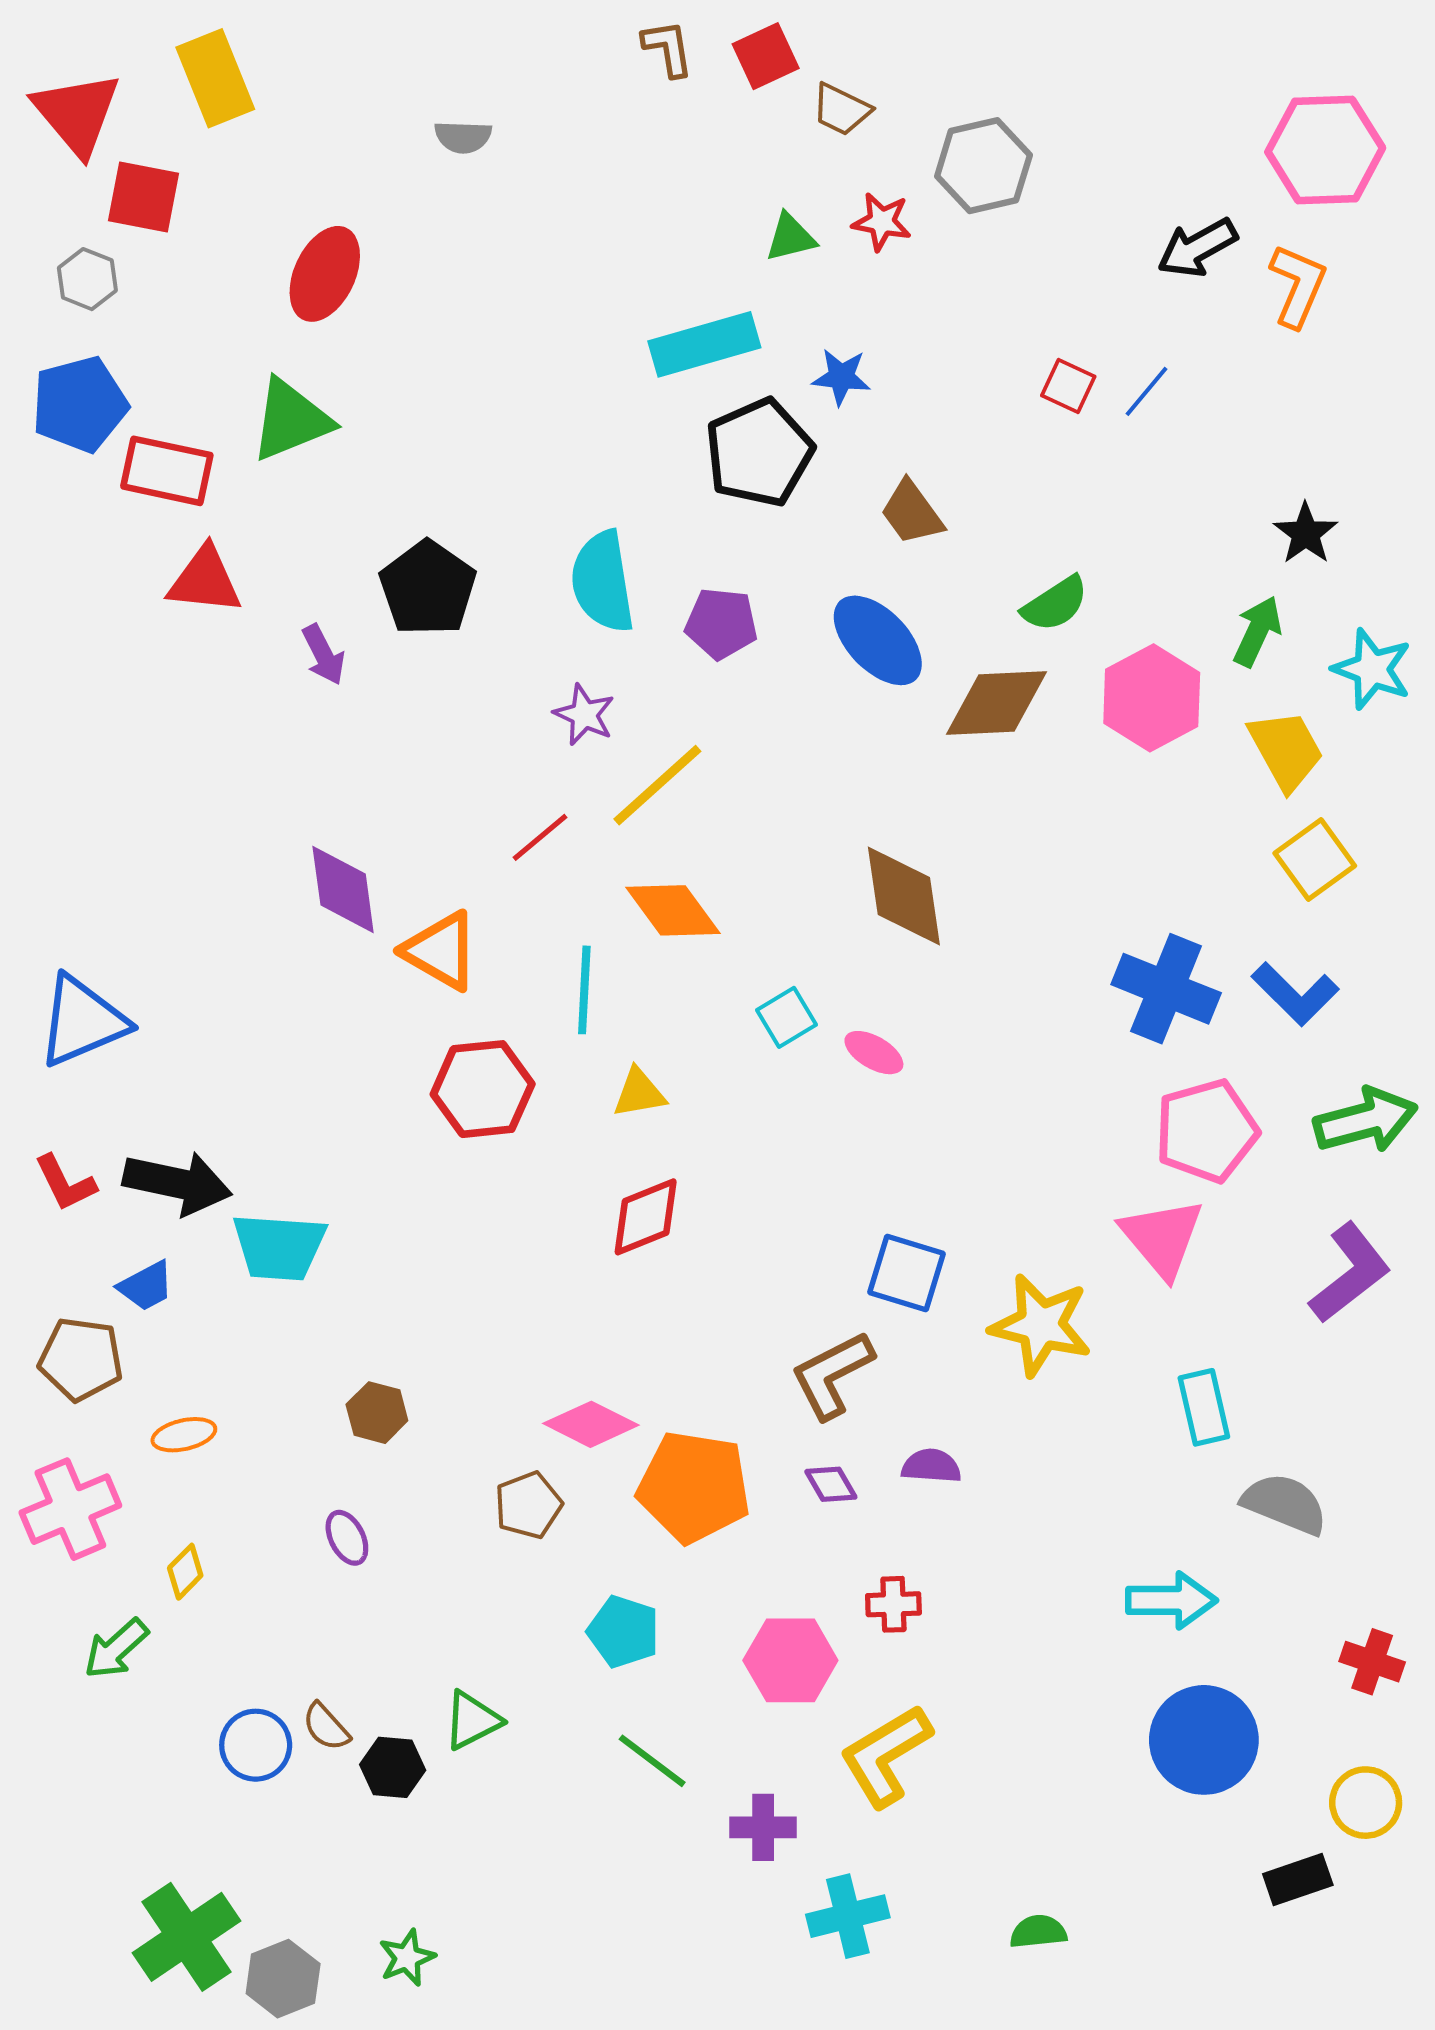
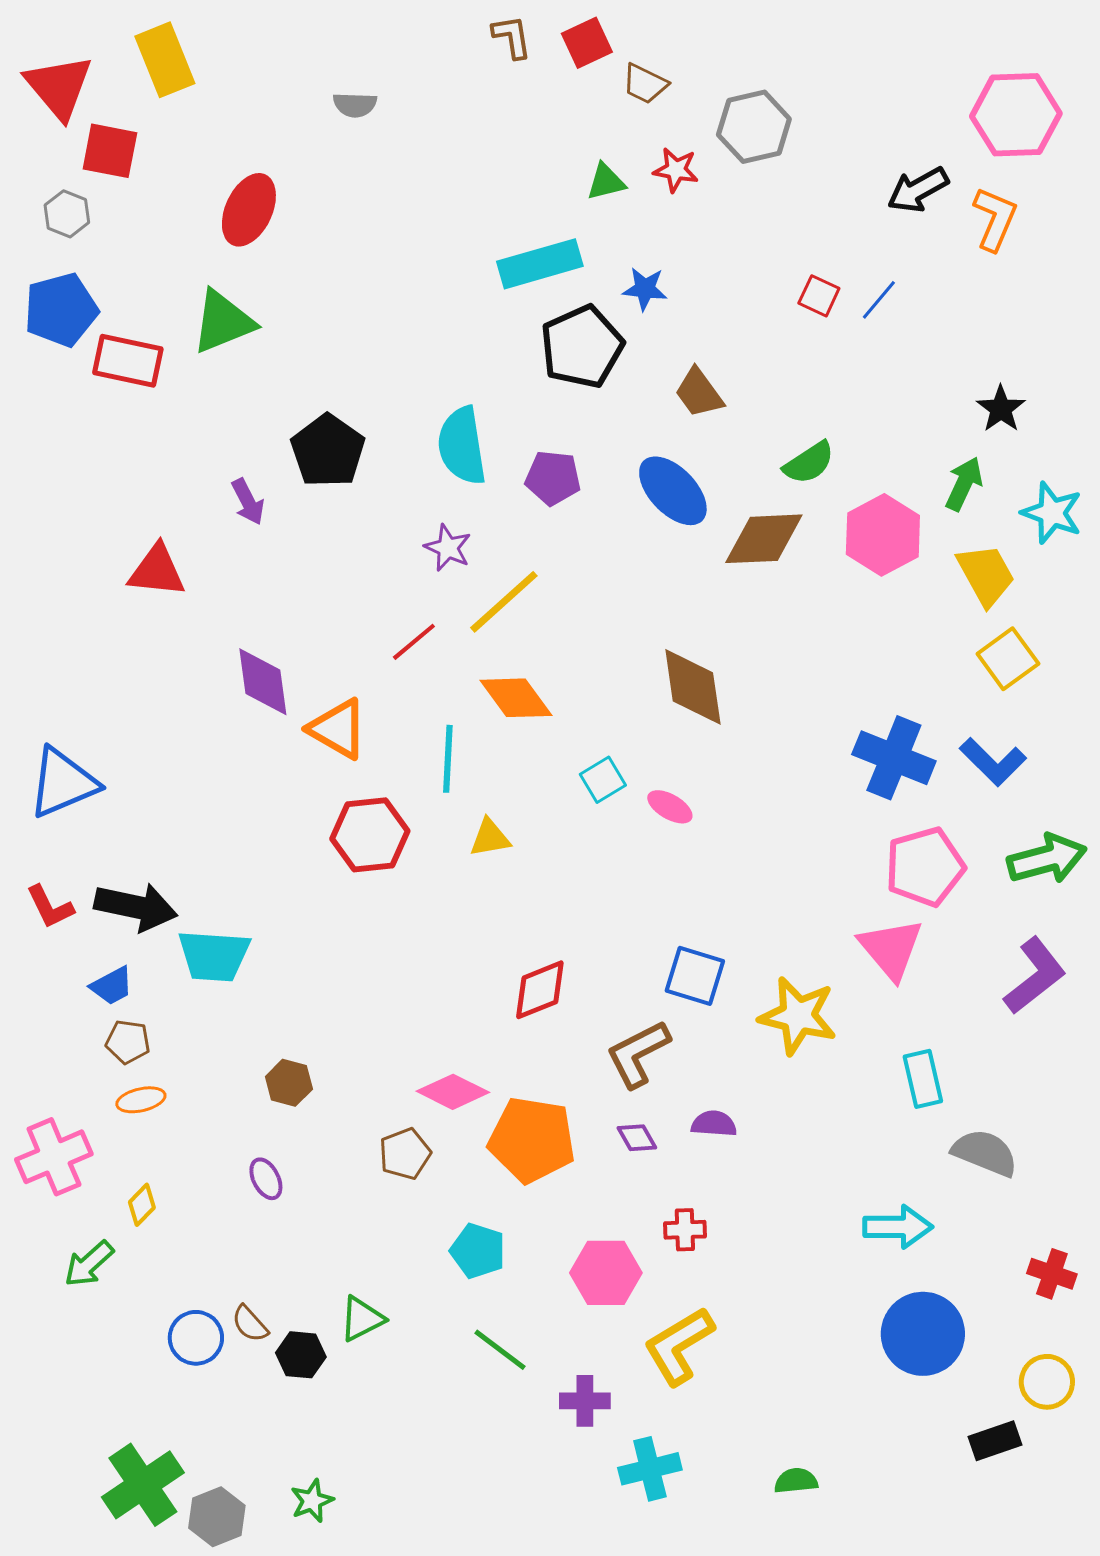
red triangle: (205, 580) -> (157, 571), moved
red diamond: (646, 1217) -> (540, 990), moved
brown pentagon: (81, 1359) -> (128, 1042), moved, size x0.7

